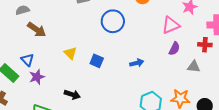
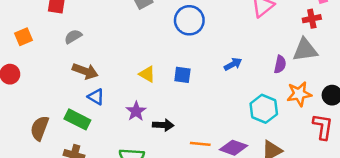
brown arrow: (37, 30) -> (85, 71), moved
purple semicircle: (174, 49) -> (280, 64), moved
gray triangle: (194, 67) -> (305, 50), size x1.5
purple star: (37, 77) -> (136, 111), moved

